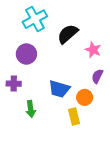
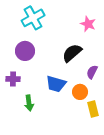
black semicircle: (68, 34) -> (72, 53), moved
pink star: (93, 50) -> (88, 24), moved
yellow rectangle: (74, 116) -> (93, 109), moved

